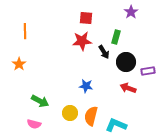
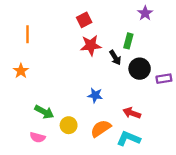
red square: (86, 18) -> (84, 20), moved, turned -32
red arrow: (128, 88) -> (132, 113), moved
yellow circle: (70, 113) -> (69, 125), moved
orange semicircle: (91, 116) -> (101, 129), turned 42

